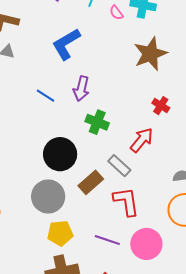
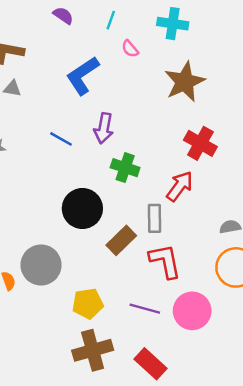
pink semicircle: (116, 13) -> (130, 49), moved
red cross: (161, 106) -> (200, 143), size x1.5
gray rectangle: (119, 166) -> (154, 218), turned 50
gray circle: (48, 197) -> (41, 265), moved

